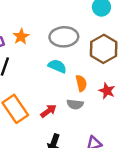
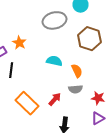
gray ellipse: (64, 37) -> (54, 20), moved
red star: (107, 91) -> (98, 98), moved

